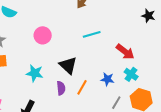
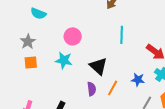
cyan line: (92, 34) -> (122, 35), turned -72
cyan star: (35, 73) -> (64, 60), moved

